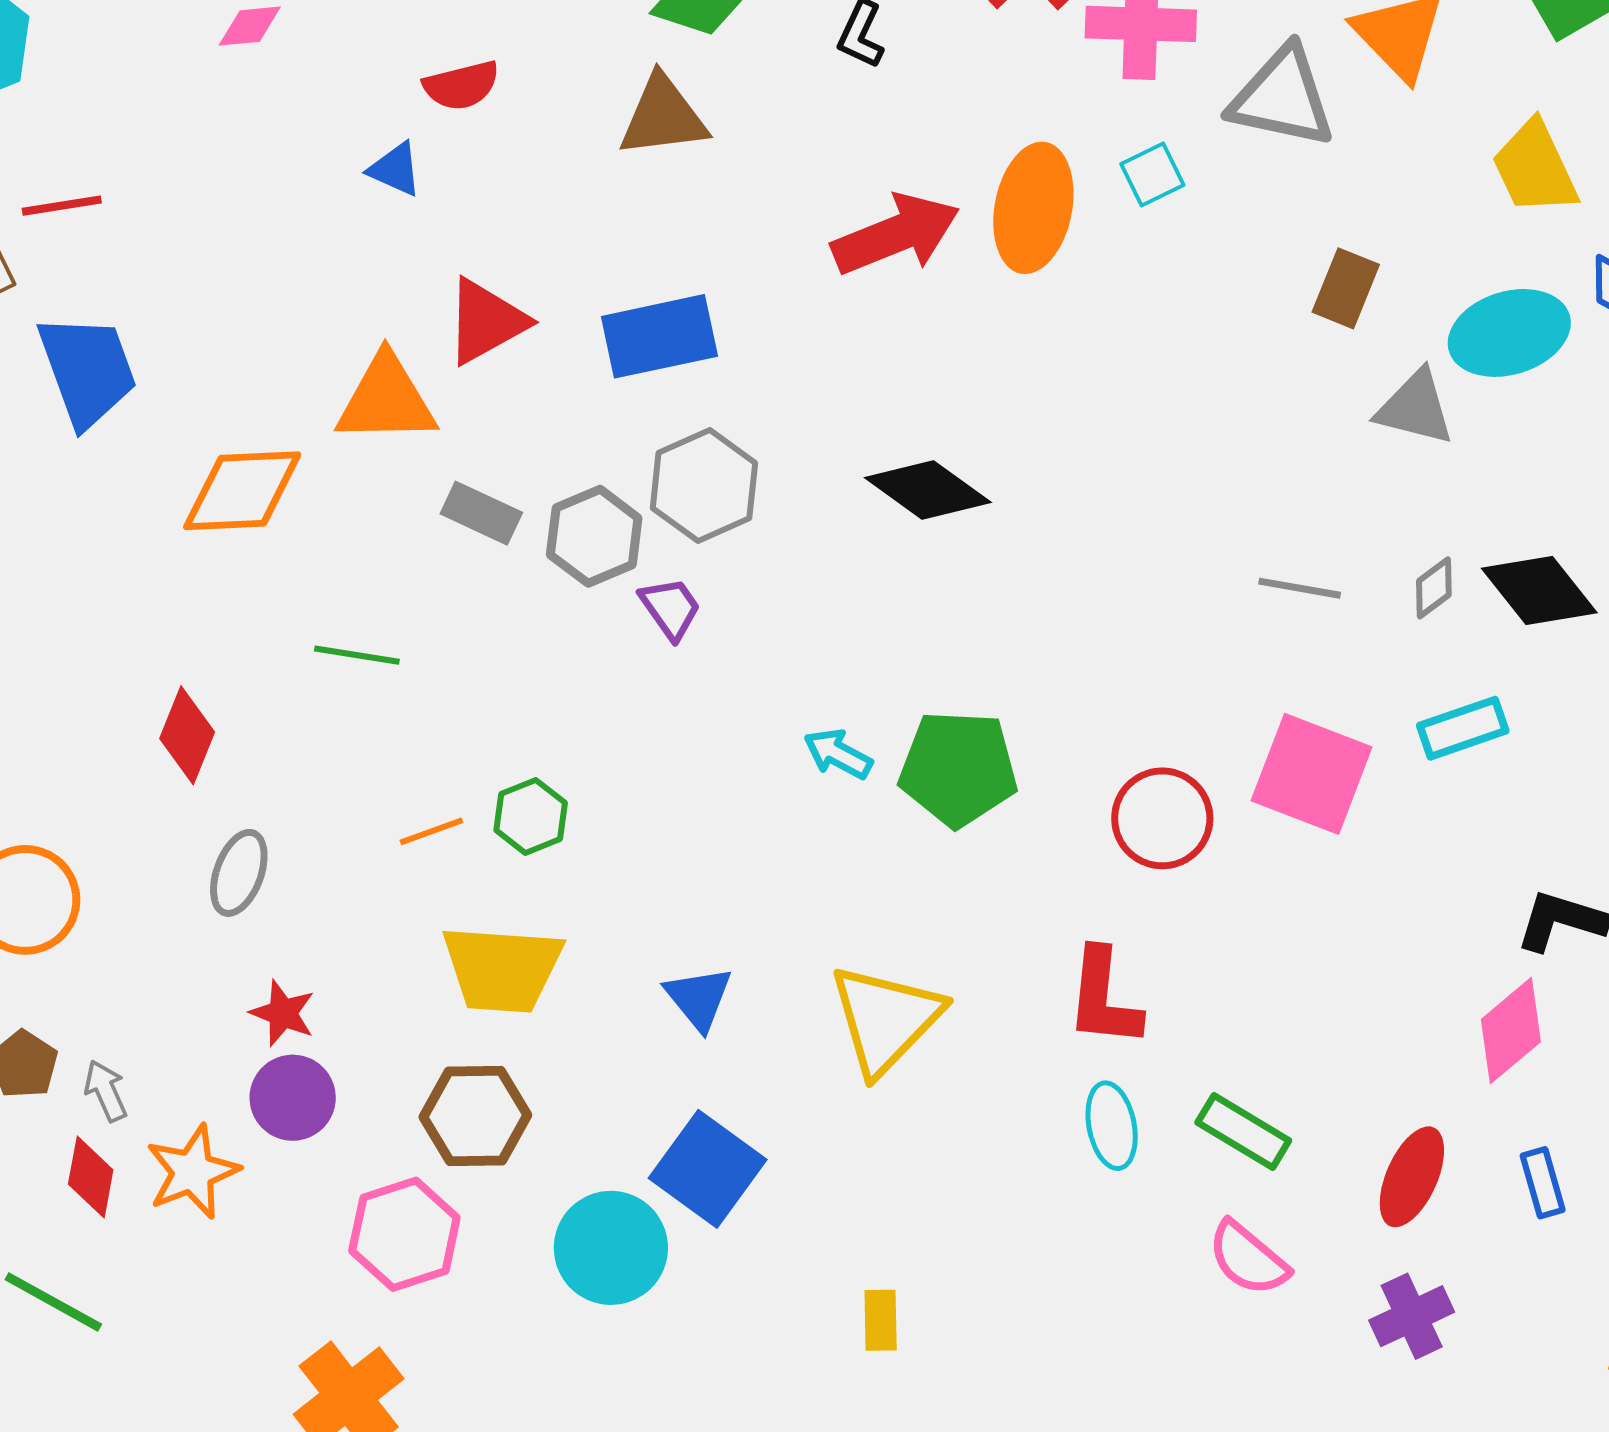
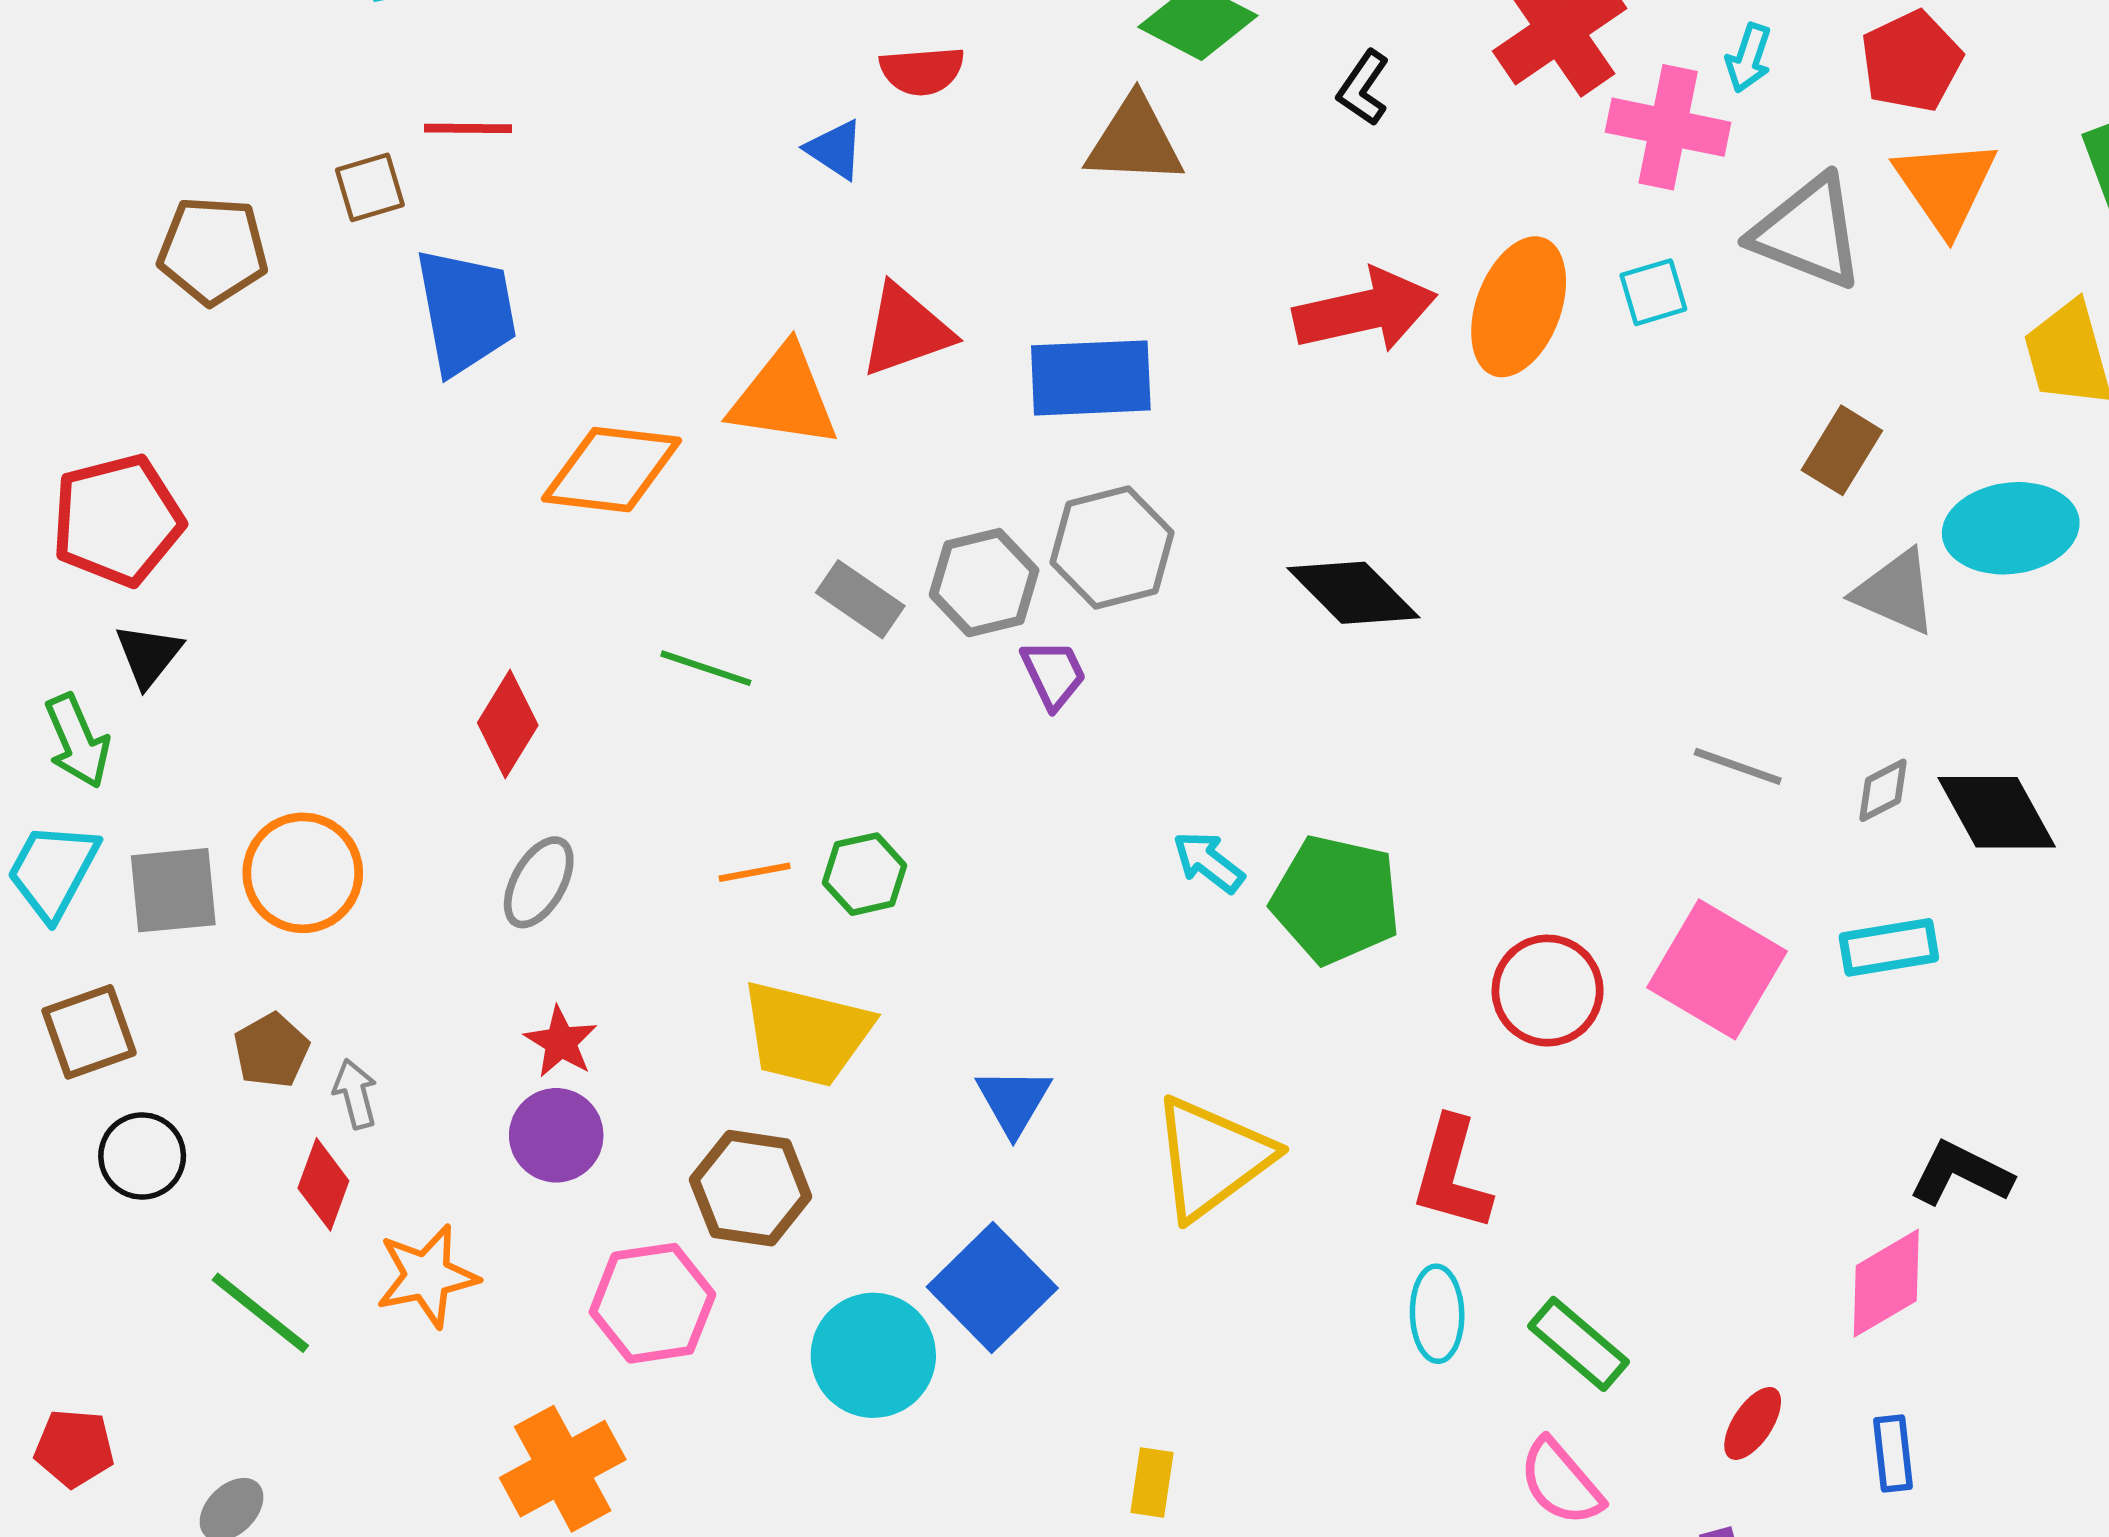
gray rectangle: (481, 513) -> (860, 599), moved
orange star: (193, 1172) -> (427, 1276), moved
red ellipse: (1412, 1177) -> (1753, 1423), size x0.7

